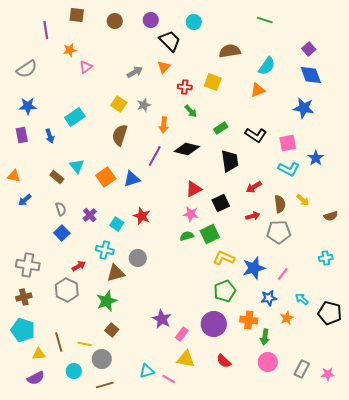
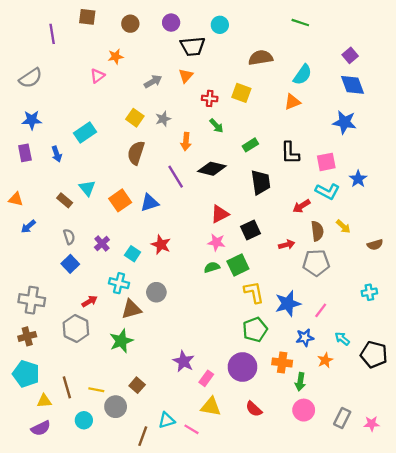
black trapezoid: (170, 41) -> (193, 46), turned 130
orange star: (70, 50) -> (116, 57), moved
black L-shape: (256, 135) -> (290, 153), turned 55
purple line: (155, 156) -> (176, 177), turned -60
red arrow: (254, 187) -> (301, 206), moved
yellow L-shape: (224, 258) -> (254, 292), turned 55
brown square: (112, 330) -> (137, 385), moved
brown line: (105, 385) -> (143, 436), moved, turned -54

